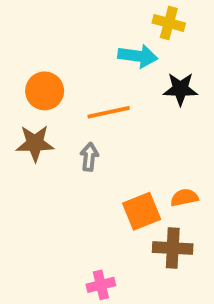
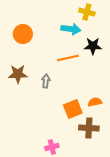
orange circle: (45, 91) -> (23, 34), moved
orange line: (109, 112) -> (68, 58), moved

